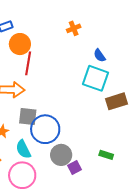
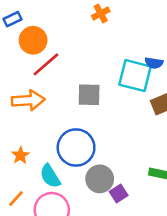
blue semicircle: (100, 56) -> (154, 63), moved, turned -40
red line: (28, 63) -> (46, 64), turned 45
gray square: (28, 116) -> (89, 95), moved

